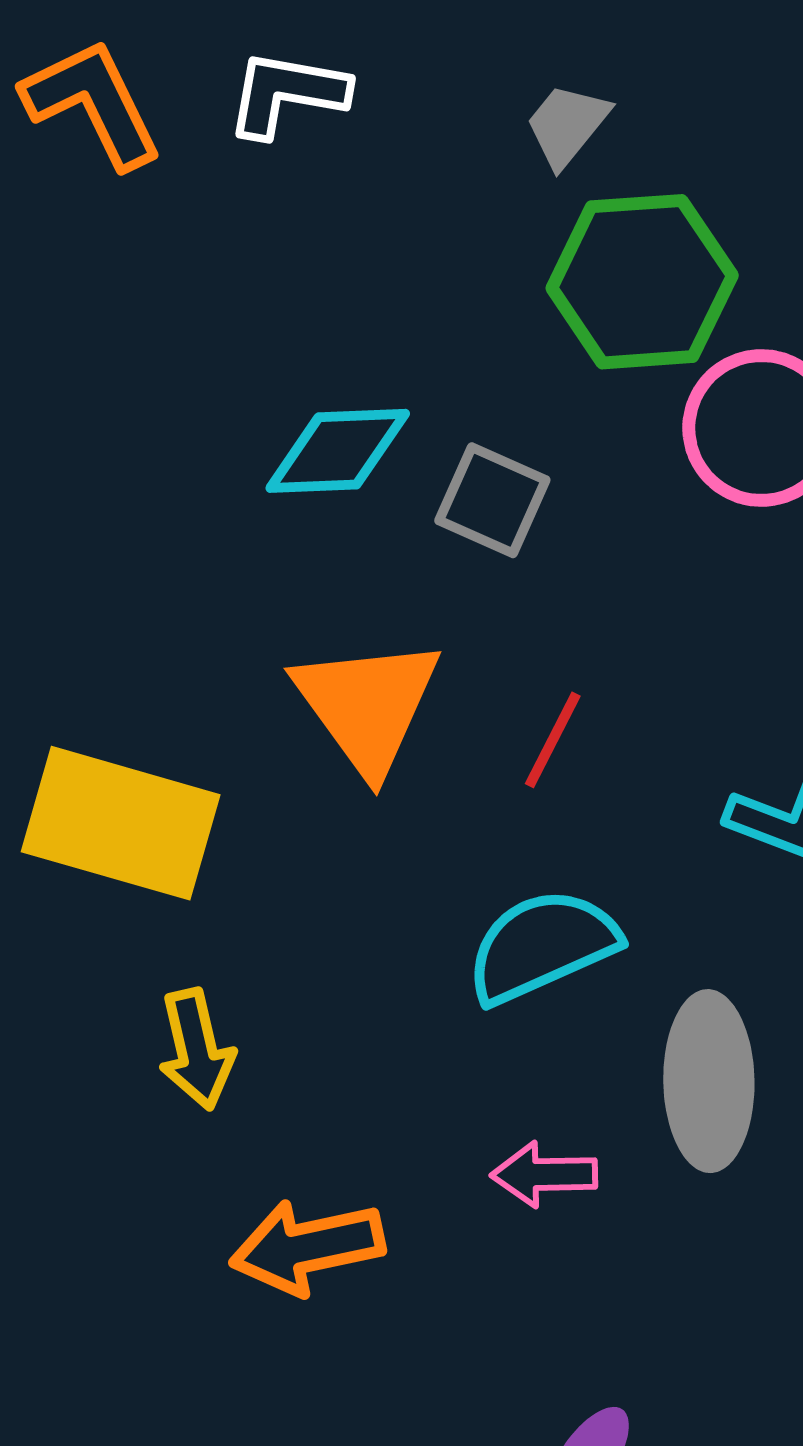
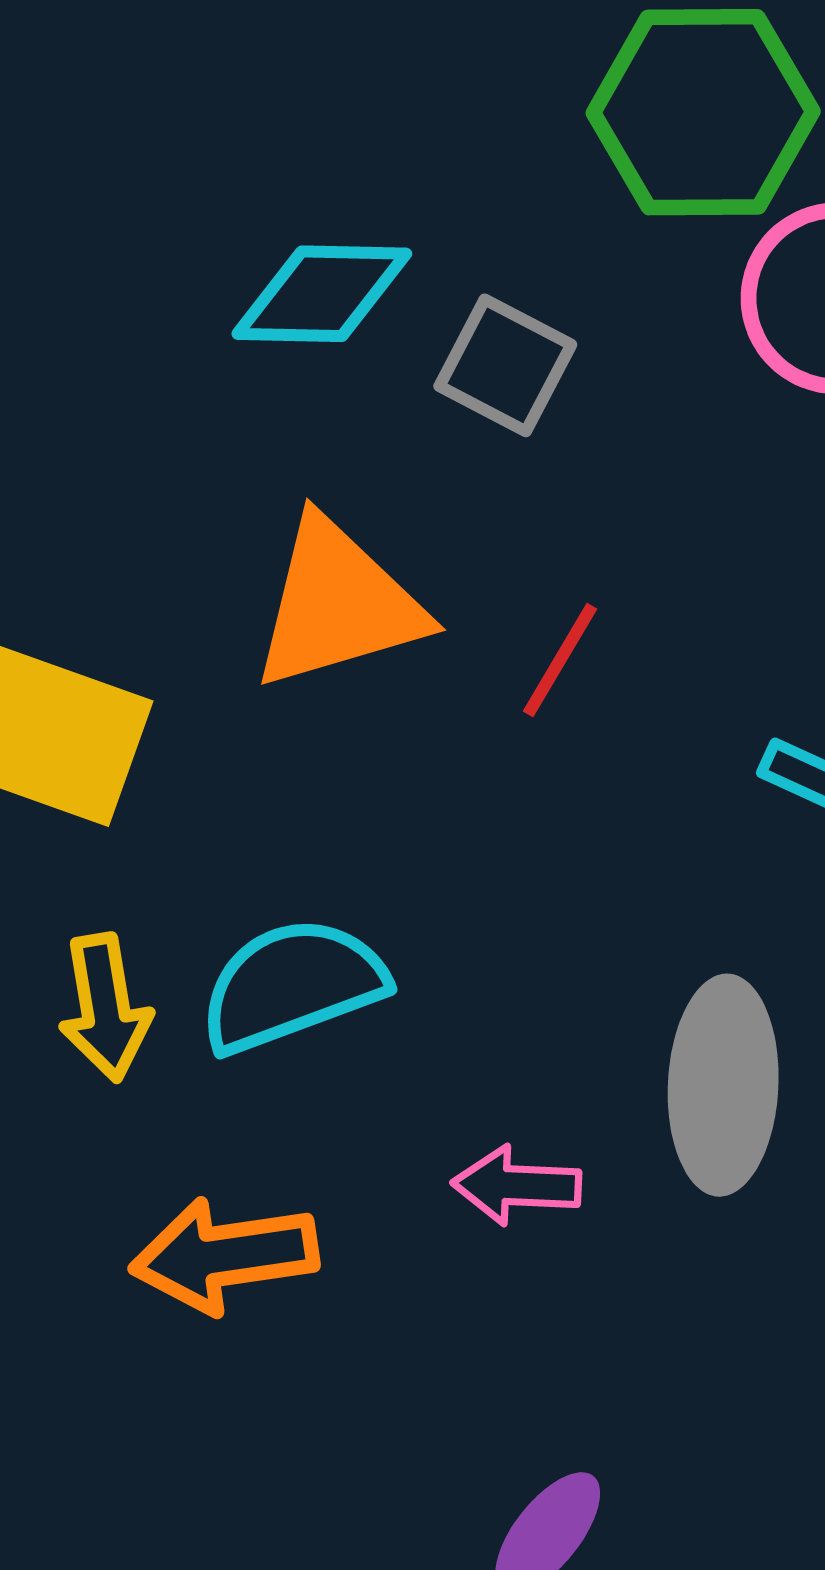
orange triangle: (367, 705) -> (338, 604), turned 46
cyan semicircle: (542, 946) -> (292, 985), moved

